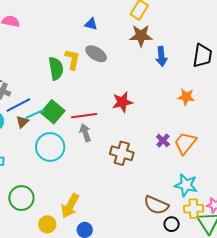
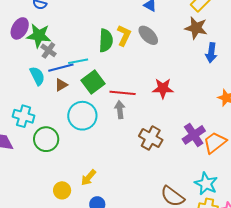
cyan line: (35, 114) -> (78, 61), moved
purple cross: (163, 141) -> (194, 135), size x1.6
green circle: (21, 198) -> (46, 139), moved
yellow arrow: (70, 206) -> (88, 178), size x0.7

